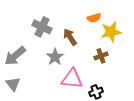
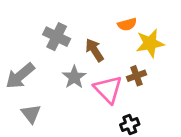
pink triangle: (72, 79) -> (108, 89), moved, turned 40
gray triangle: (13, 84) -> (31, 114), moved

